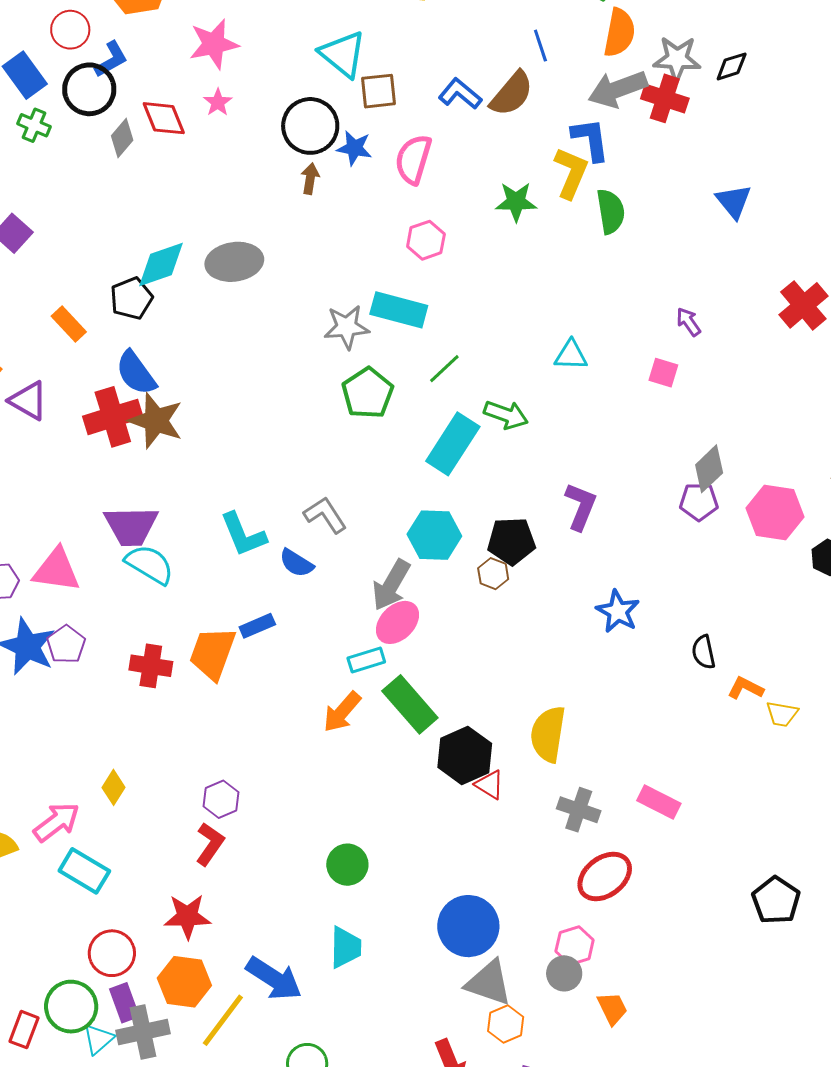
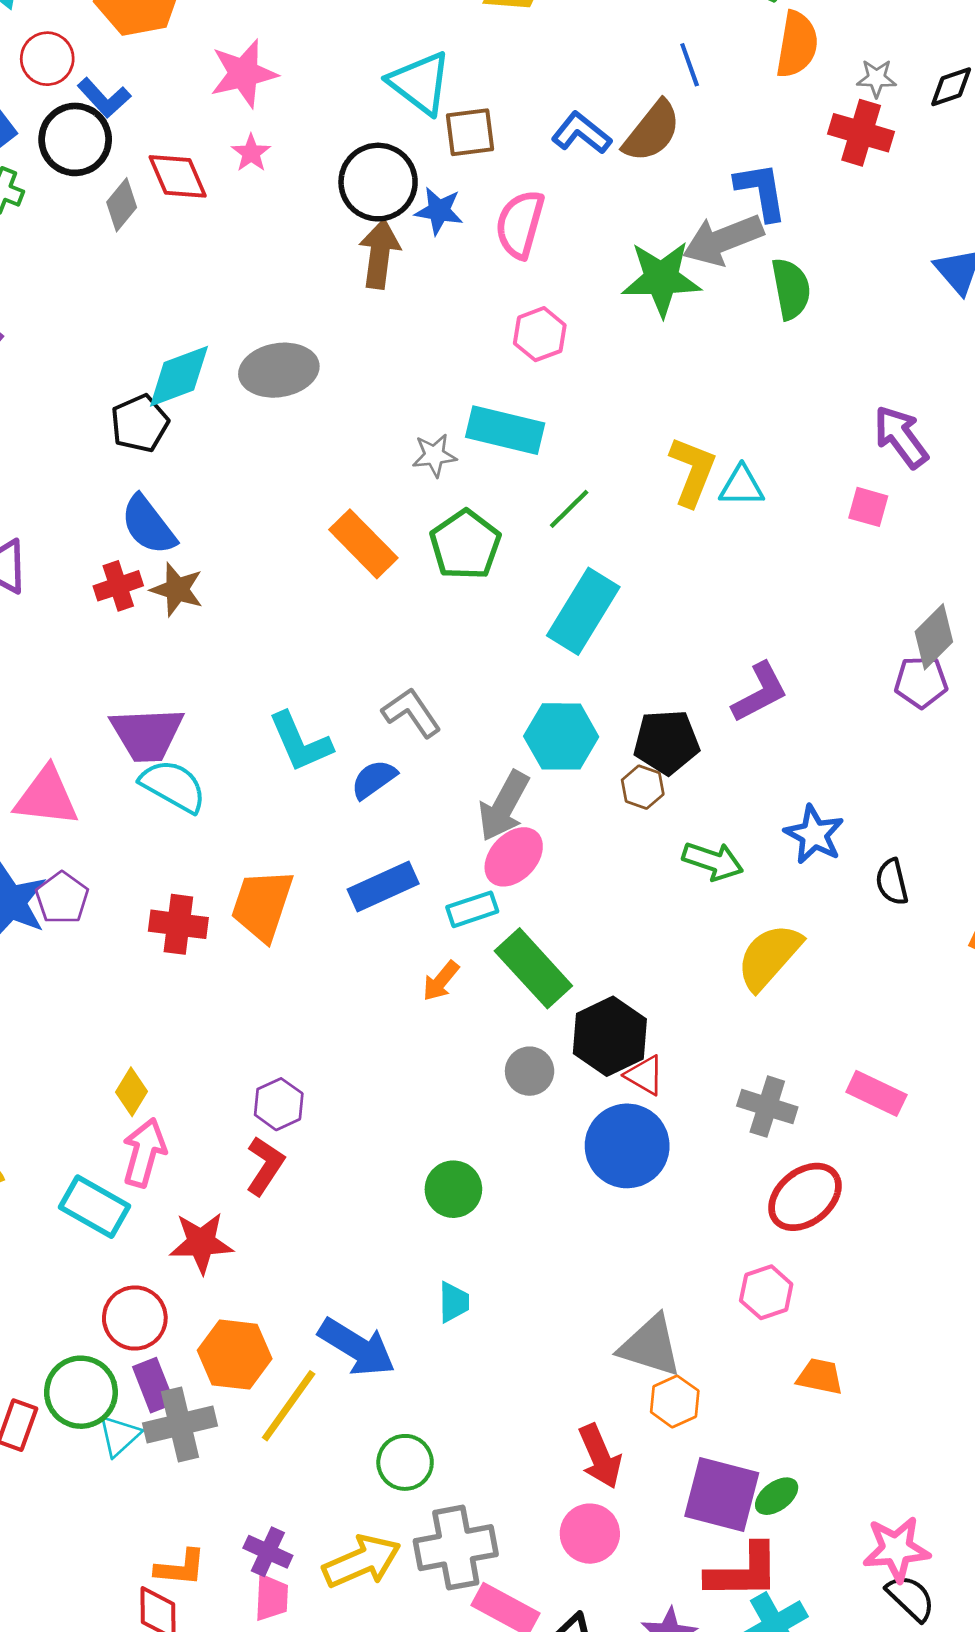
blue L-shape: (111, 59) -> (104, 98), turned 78
gray star: (677, 59) -> (876, 78), size x0.6
gray arrow: (618, 89) -> (723, 240), moved
yellow L-shape: (571, 173) -> (693, 471), moved
brown arrow: (310, 179) -> (380, 254), size x1.6
green star: (516, 202) -> (661, 279), size x1.4
purple arrow: (688, 322) -> (901, 437), size x1.6
orange rectangle: (69, 324) -> (363, 544), moved, size x1.4
gray star: (347, 327) -> (434, 455), size x0.7
green arrow: (506, 415) -> (713, 861), moved
red cross: (113, 417) -> (118, 586), size x0.6
brown star: (156, 421) -> (177, 589), size x0.7
purple L-shape: (581, 506) -> (760, 692), turned 42
blue semicircle: (296, 563) -> (374, 779), turned 114
blue rectangle: (257, 626) -> (383, 887), moved, size x1.4
black semicircle: (704, 652) -> (892, 882), moved
orange arrow: (342, 712) -> (441, 981), size x0.7
yellow semicircle: (548, 734) -> (769, 957), moved, turned 34
pink arrow: (56, 822) -> (144, 1153), moved, turned -36
red star: (187, 916) -> (201, 1243), moved
blue circle: (468, 926) -> (627, 1146), moved
cyan trapezoid: (346, 947) -> (454, 1302), size x0.7
gray circle: (564, 973) -> (530, 1071), moved
orange trapezoid: (612, 1008) -> (820, 1377), turned -51

